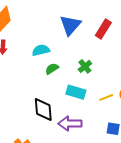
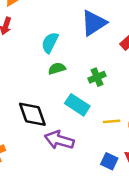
cyan semicircle: (41, 50) -> (50, 43), turned -66
black diamond: (43, 110) -> (32, 114), turned -30

